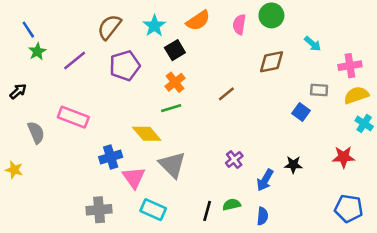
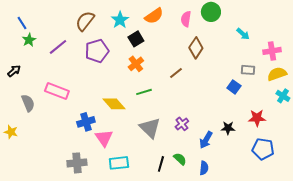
brown diamond: (271, 62) -> (196, 48), moved, turned -45
green line: (171, 108) -> (144, 92), moved
red star: (343, 157) -> (257, 118), moved
gray triangle: (172, 165) -> (150, 128), moved
green semicircle: (232, 205) -> (180, 159), turned 56
blue pentagon: (349, 208) -> (263, 149), moved
cyan rectangle: (153, 210) -> (119, 163), turned -30

